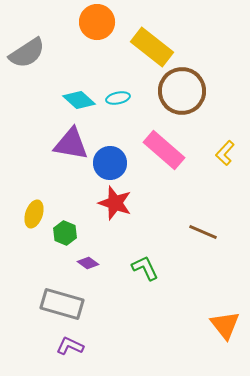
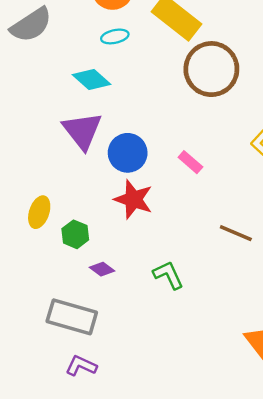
cyan ellipse: (118, 98) -> (115, 36), moved
purple triangle: (71, 144) -> (82, 131), turned 42
pink rectangle: (164, 150) -> (190, 162), moved, size x0.5

